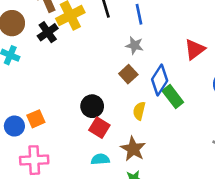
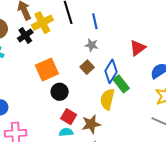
yellow semicircle: (139, 111) -> (107, 99), moved, size x1.5
orange square: (36, 119) -> (47, 69), moved, size x1.6
red square: (99, 128) -> (69, 117), moved
brown star: (133, 149) -> (91, 124), turned 30

